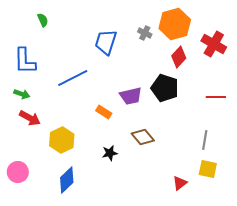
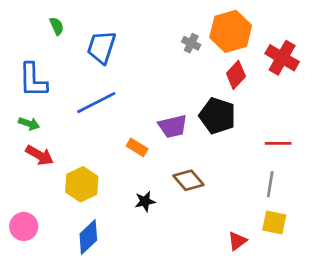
blue trapezoid: (106, 42) -> (101, 47), moved
red line: (216, 97) -> (278, 143), moved

